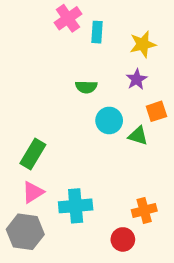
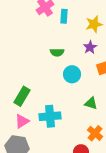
green triangle: (138, 136) -> (91, 103), moved
cyan cross: (76, 206) -> (50, 116), moved
orange cross: (144, 210) -> (95, 133), turned -35

